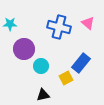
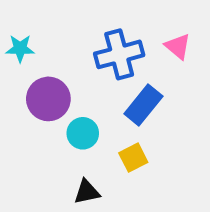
blue cross: (59, 27) -> (119, 54), turned -30
blue rectangle: (81, 63) -> (143, 105), moved

